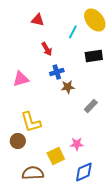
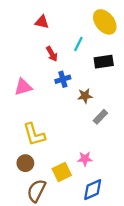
cyan line: (73, 32) -> (78, 44), moved
brown star: (68, 87) -> (85, 96), moved
brown circle: (18, 141) -> (25, 163), moved
brown semicircle: (33, 173) -> (36, 191), turned -60

